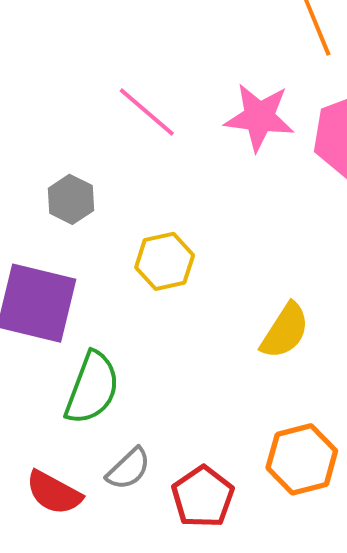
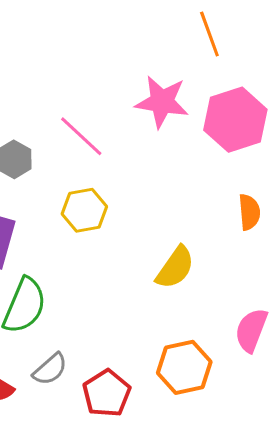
pink line: (147, 112) -> (81, 136), moved

